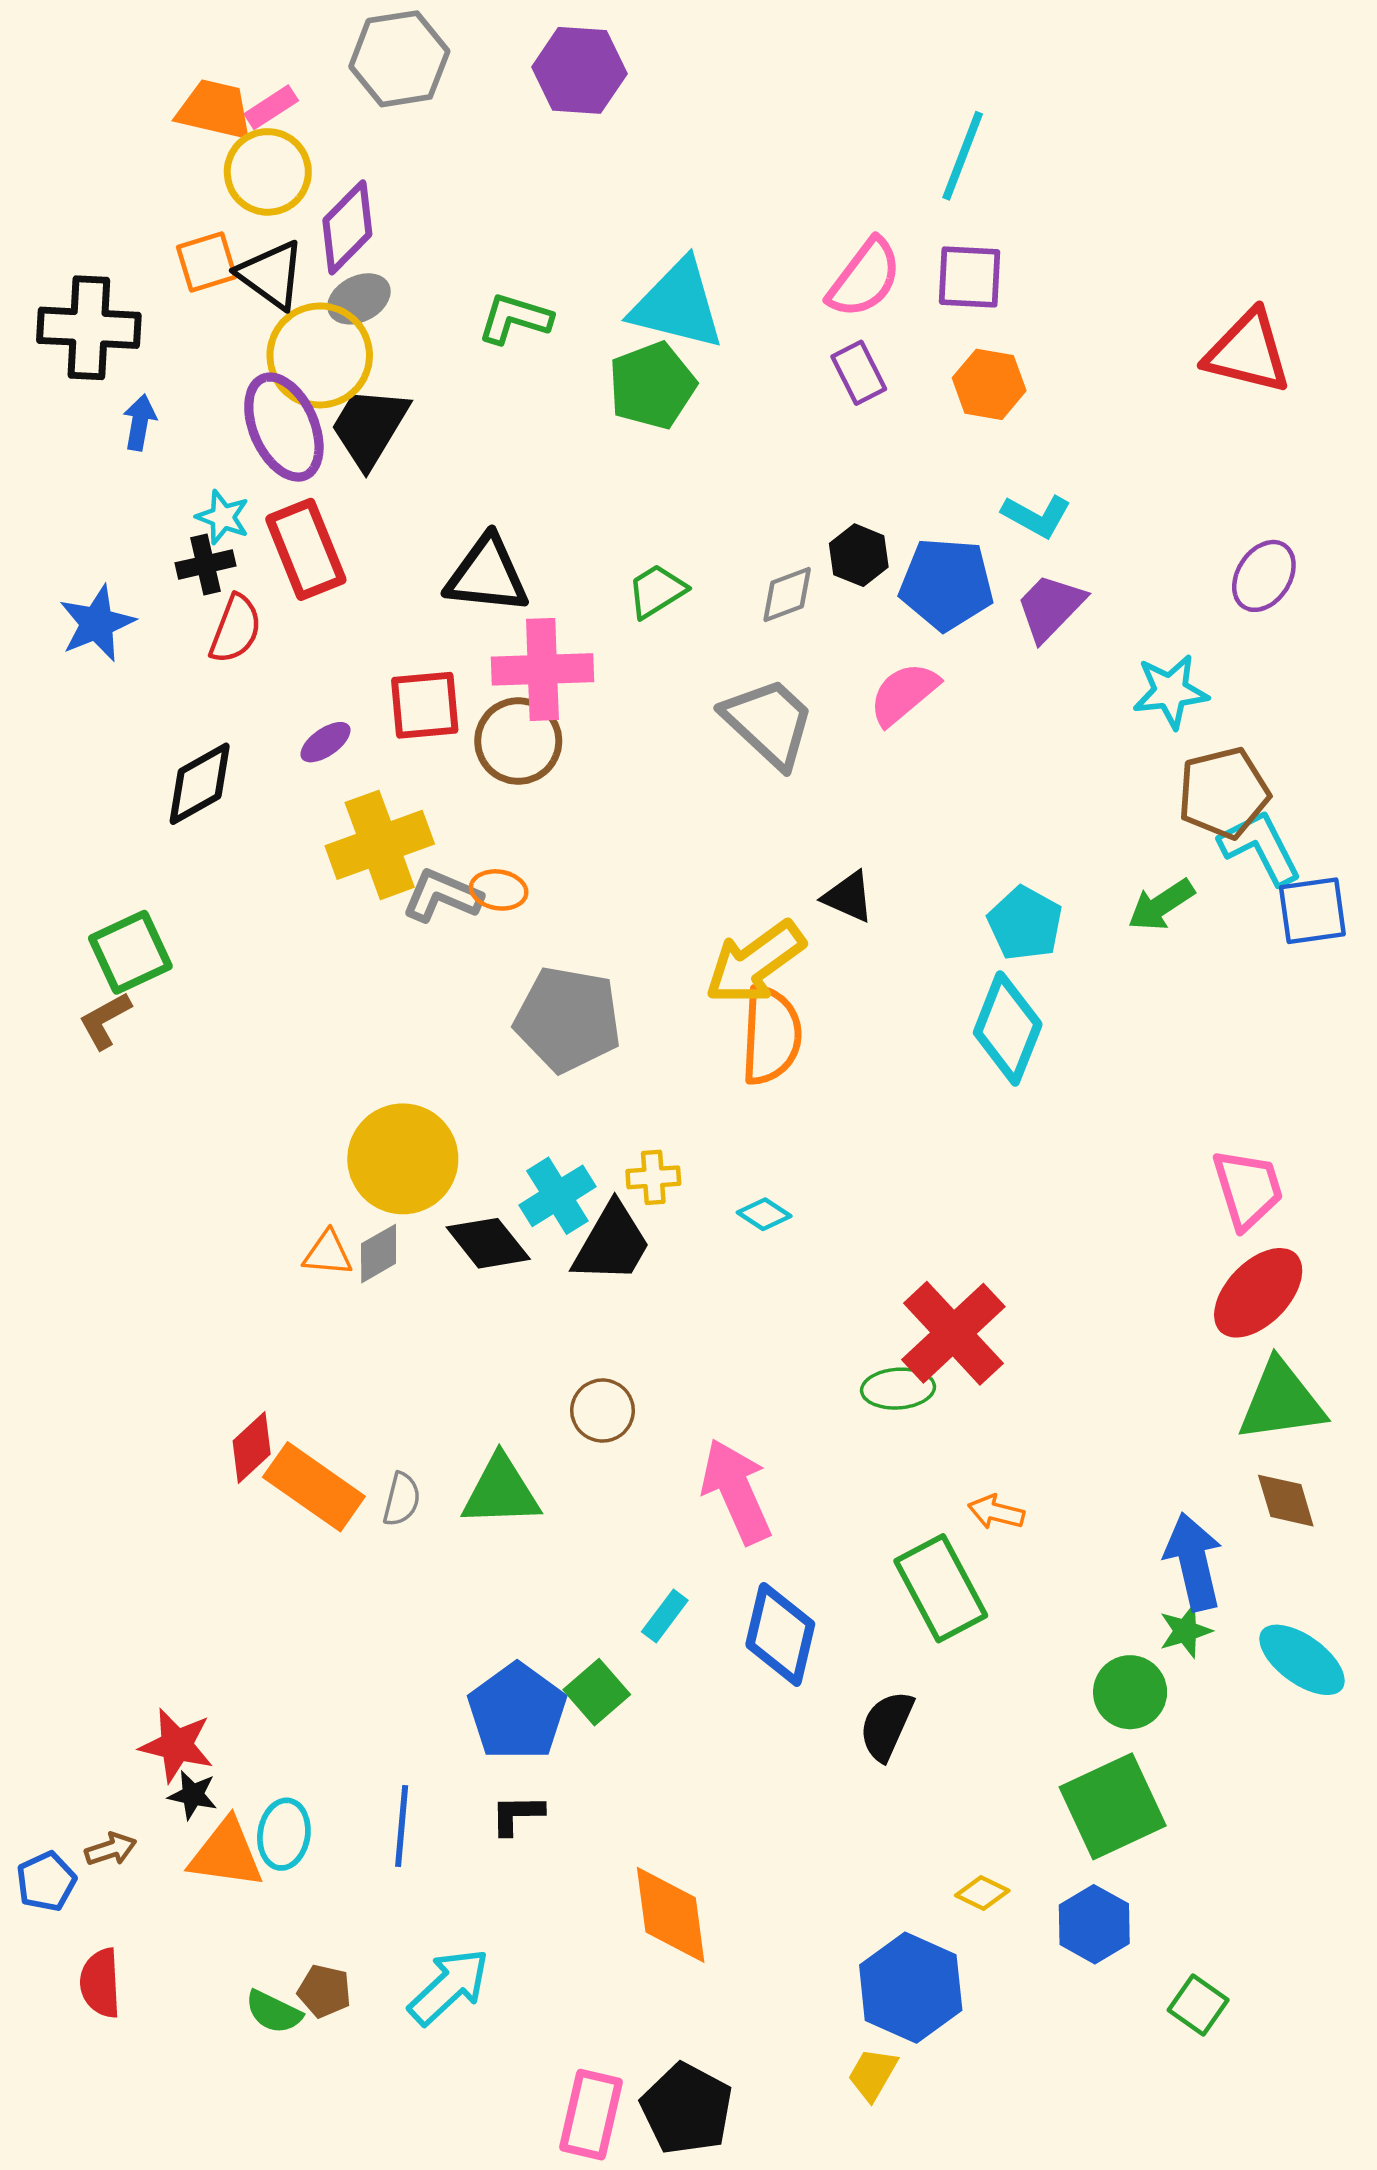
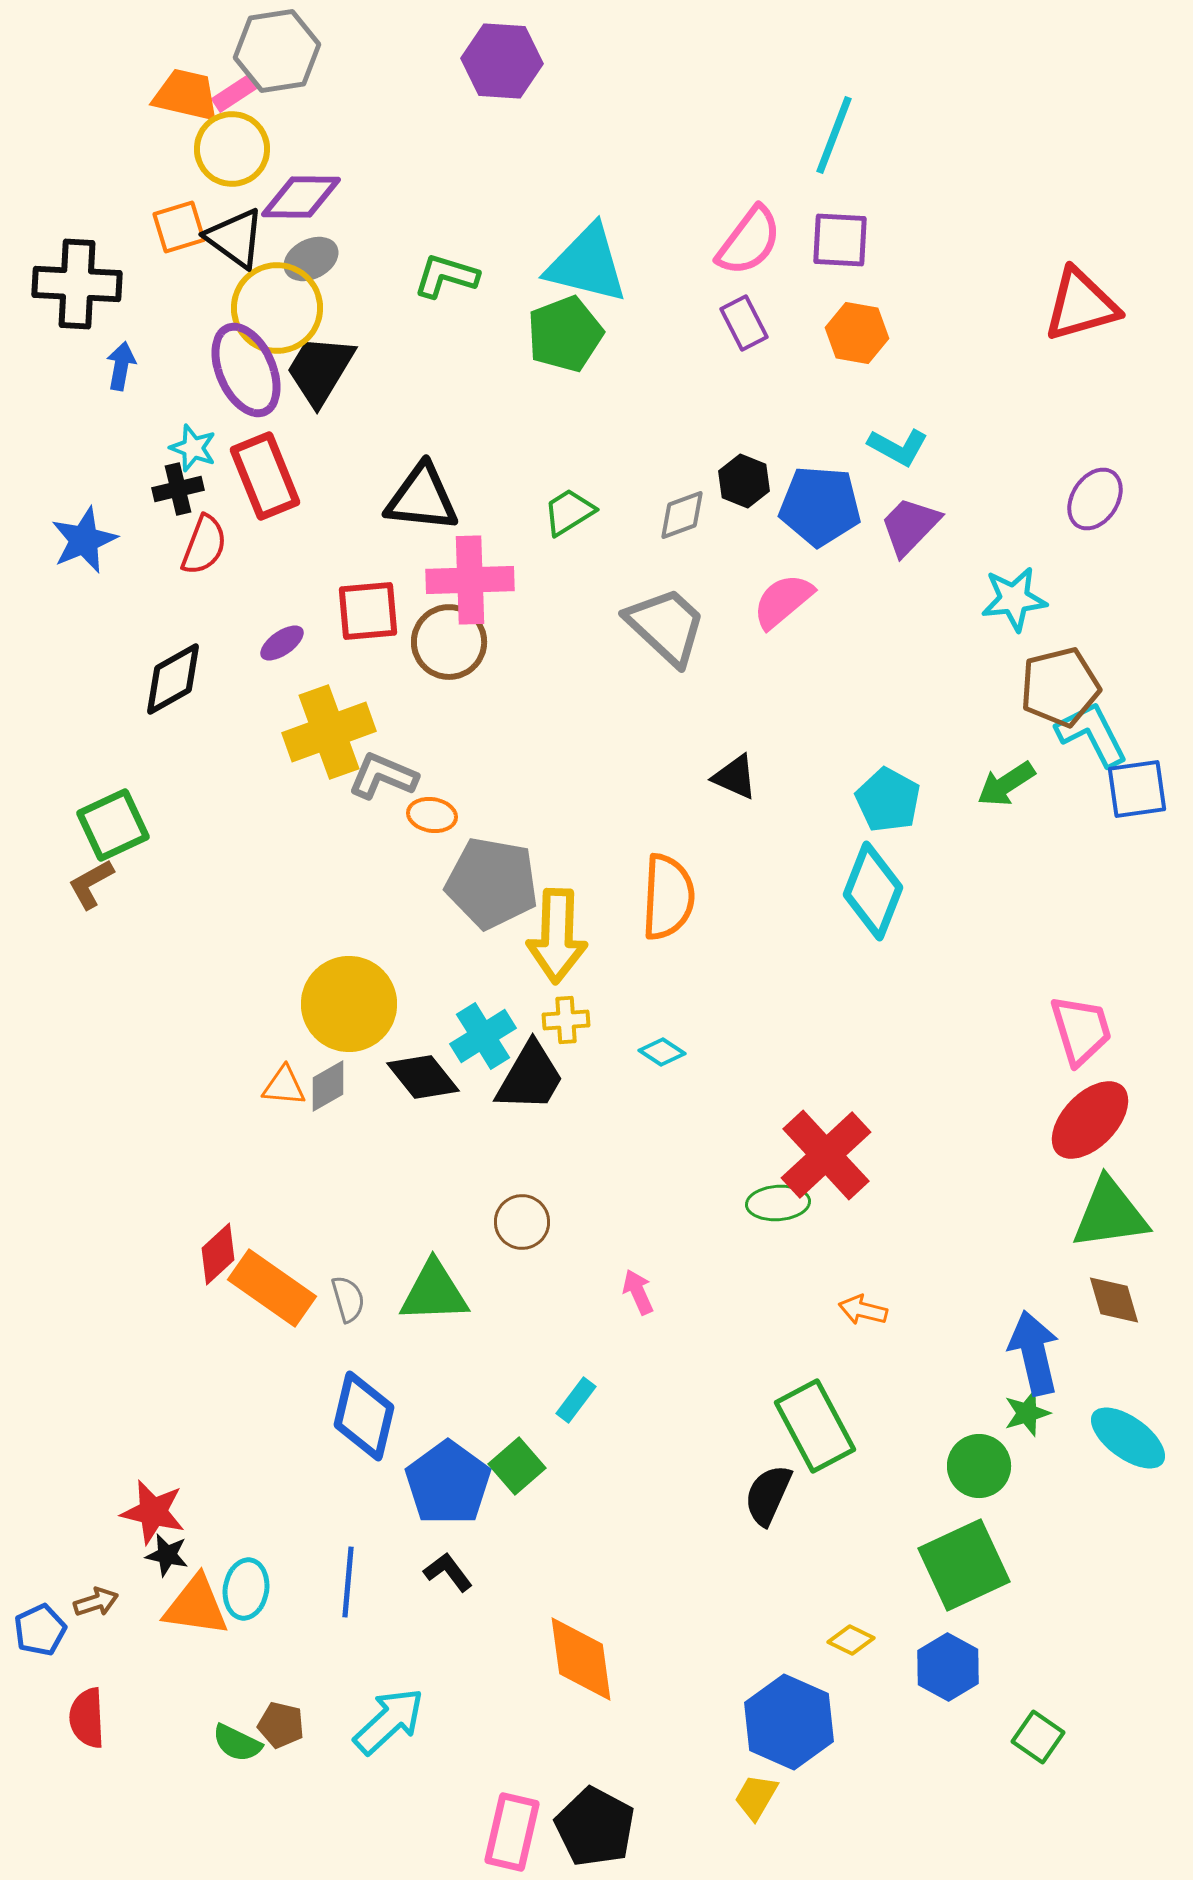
gray hexagon: (399, 59) -> (277, 51), moved
purple diamond: (347, 227) -> (301, 197), turned 46
red triangle: (1248, 352) -> (1081, 305), turned -30
orange ellipse: (499, 890) -> (432, 815), moved
yellow arrow: (755, 963) -> (557, 936), moved, turned -52
pink arrow: (736, 1491) -> (638, 1292), size x0.5
gray semicircle: (402, 1499) -> (348, 1299), turned -30
green rectangle: (941, 1588) -> (815, 1426), moved
blue diamond: (780, 1634) -> (364, 1416), moved
black L-shape: (517, 1815) -> (448, 1572), turned 54

